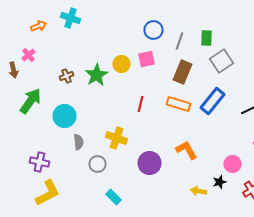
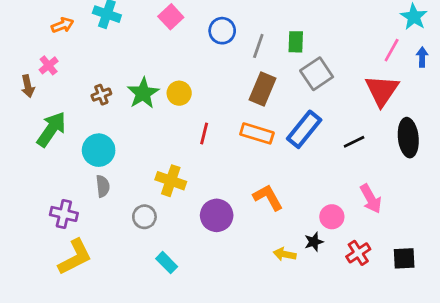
pink square: (146, 59) -> (171, 17), moved, turned -30
yellow circle: (122, 64) -> (179, 93), moved
gray semicircle: (78, 142) -> (103, 186), moved

